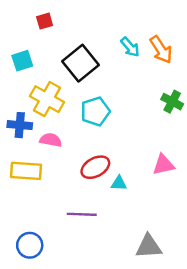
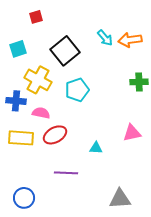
orange arrow: (161, 50) -> (130, 40), turned 115
green cross: (172, 102) -> (139, 82), turned -30
red ellipse: (95, 167) -> (55, 135), moved

